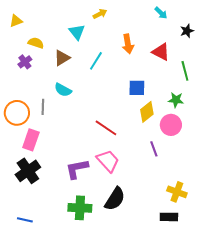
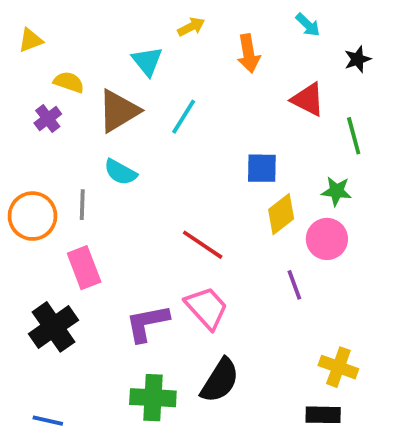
orange arrow: (128, 44) -> (249, 54), moved
brown triangle: (62, 58) -> (119, 111), size x1.4
pink rectangle: (31, 140) -> (84, 268), moved, turned -40

